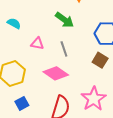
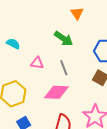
pink diamond: (56, 73) -> (56, 92), turned -30

